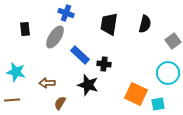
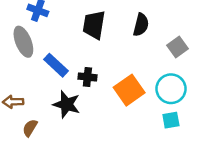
gray ellipse: (55, 37) -> (23, 42), turned -55
orange square: (136, 94) -> (129, 90), moved, turned 30
cyan square: (158, 104) -> (171, 120), moved

